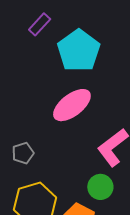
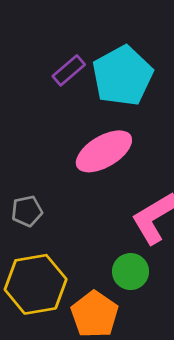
purple rectangle: (40, 24) -> (69, 70), moved

